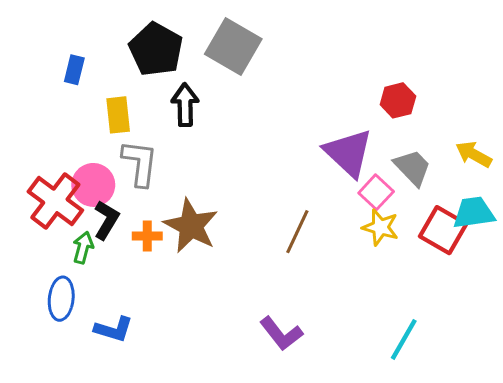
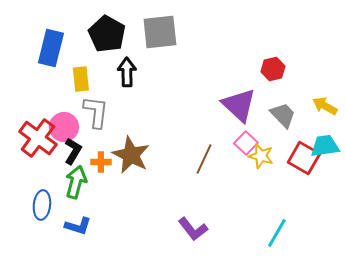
gray square: (233, 46) -> (160, 32), turned -36
blue rectangle: (74, 70) -> (51, 48), size x1.8
pink square: (376, 192) -> (246, 143), moved
green arrow: (83, 248) -> (76, 182), moved, size x1.5

